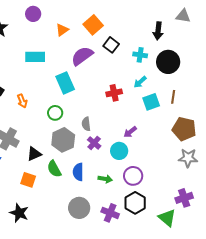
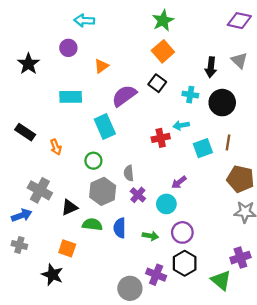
gray triangle: (183, 16) -> (239, 60), moved, turned 35
orange square: (93, 25) -> (163, 51), moved
cyan arrow: (140, 82) -> (181, 125), moved, turned 32
green semicircle: (54, 169) -> (92, 224), turned 126
orange square: (28, 180) -> (67, 248), moved
gray circle: (79, 208) -> (130, 288), moved

